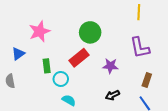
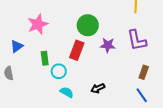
red rectangle: (79, 58) -> (77, 50), turned -30
purple star: (110, 66) -> (108, 45), moved
black arrow: (112, 95) -> (98, 88), moved

